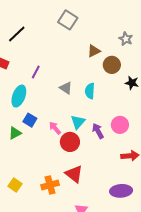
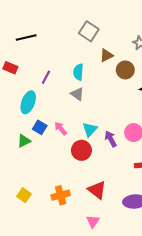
gray square: (68, 20) -> (89, 31), moved
black line: (17, 34) -> (26, 38), turned 30
cyan semicircle: (90, 91) -> (78, 72), moved
pink arrow: (55, 128) -> (61, 128), moved
red triangle: (74, 174) -> (97, 190), moved

